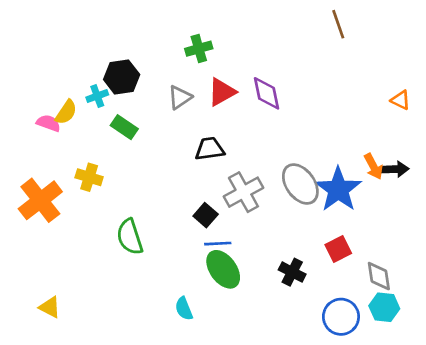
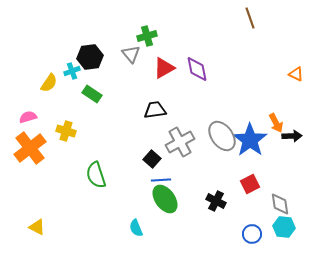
gray triangle: (180, 97) -> (131, 54), moved, turned -36
pink semicircle: (48, 123) -> (28, 117), moved, turned -36
black arrow: (395, 169) -> (292, 136), moved
blue circle: (341, 317) -> (252, 234), size x0.7

